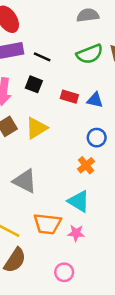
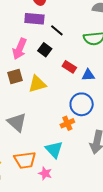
blue triangle: (95, 100) -> (88, 75), turned -32
blue circle: (97, 138) -> (82, 104), size x1.5
orange trapezoid: (47, 224) -> (25, 160), turned -30

